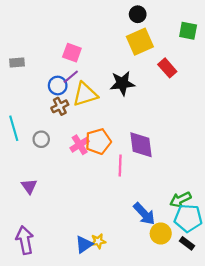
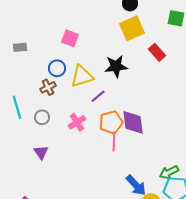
purple line: (71, 77) -> (98, 96), moved
brown cross: (60, 106) -> (48, 87), moved
orange pentagon: (98, 141) -> (111, 122), moved
purple triangle: (29, 186) -> (41, 152), moved

